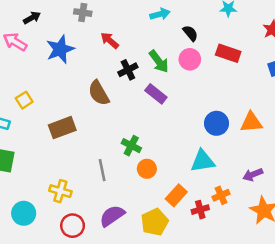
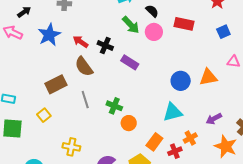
red arrow: (110, 40) -> (81, 42), moved
green arrow: (159, 61) -> (131, 25), moved
black cross: (128, 70) -> (105, 45), turned -35
yellow square: (24, 100) -> (44, 115), moved
brown rectangle: (62, 128) -> (56, 84), moved
gray line: (102, 170) -> (85, 100), moved
yellow cross: (60, 191) -> (71, 147), moved

